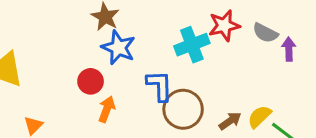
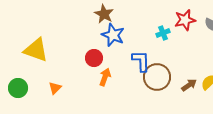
cyan cross: (192, 45) -> (163, 33), size x0.6

